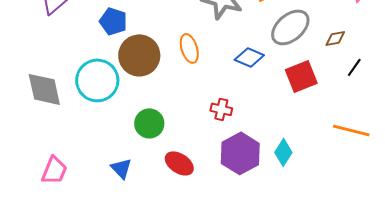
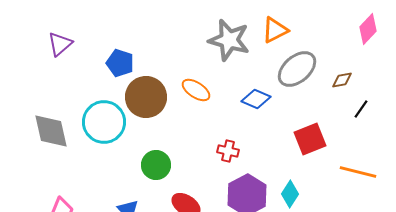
orange ellipse: (189, 48) -> (196, 90), turned -40
red square: (301, 76) -> (310, 139), moved

